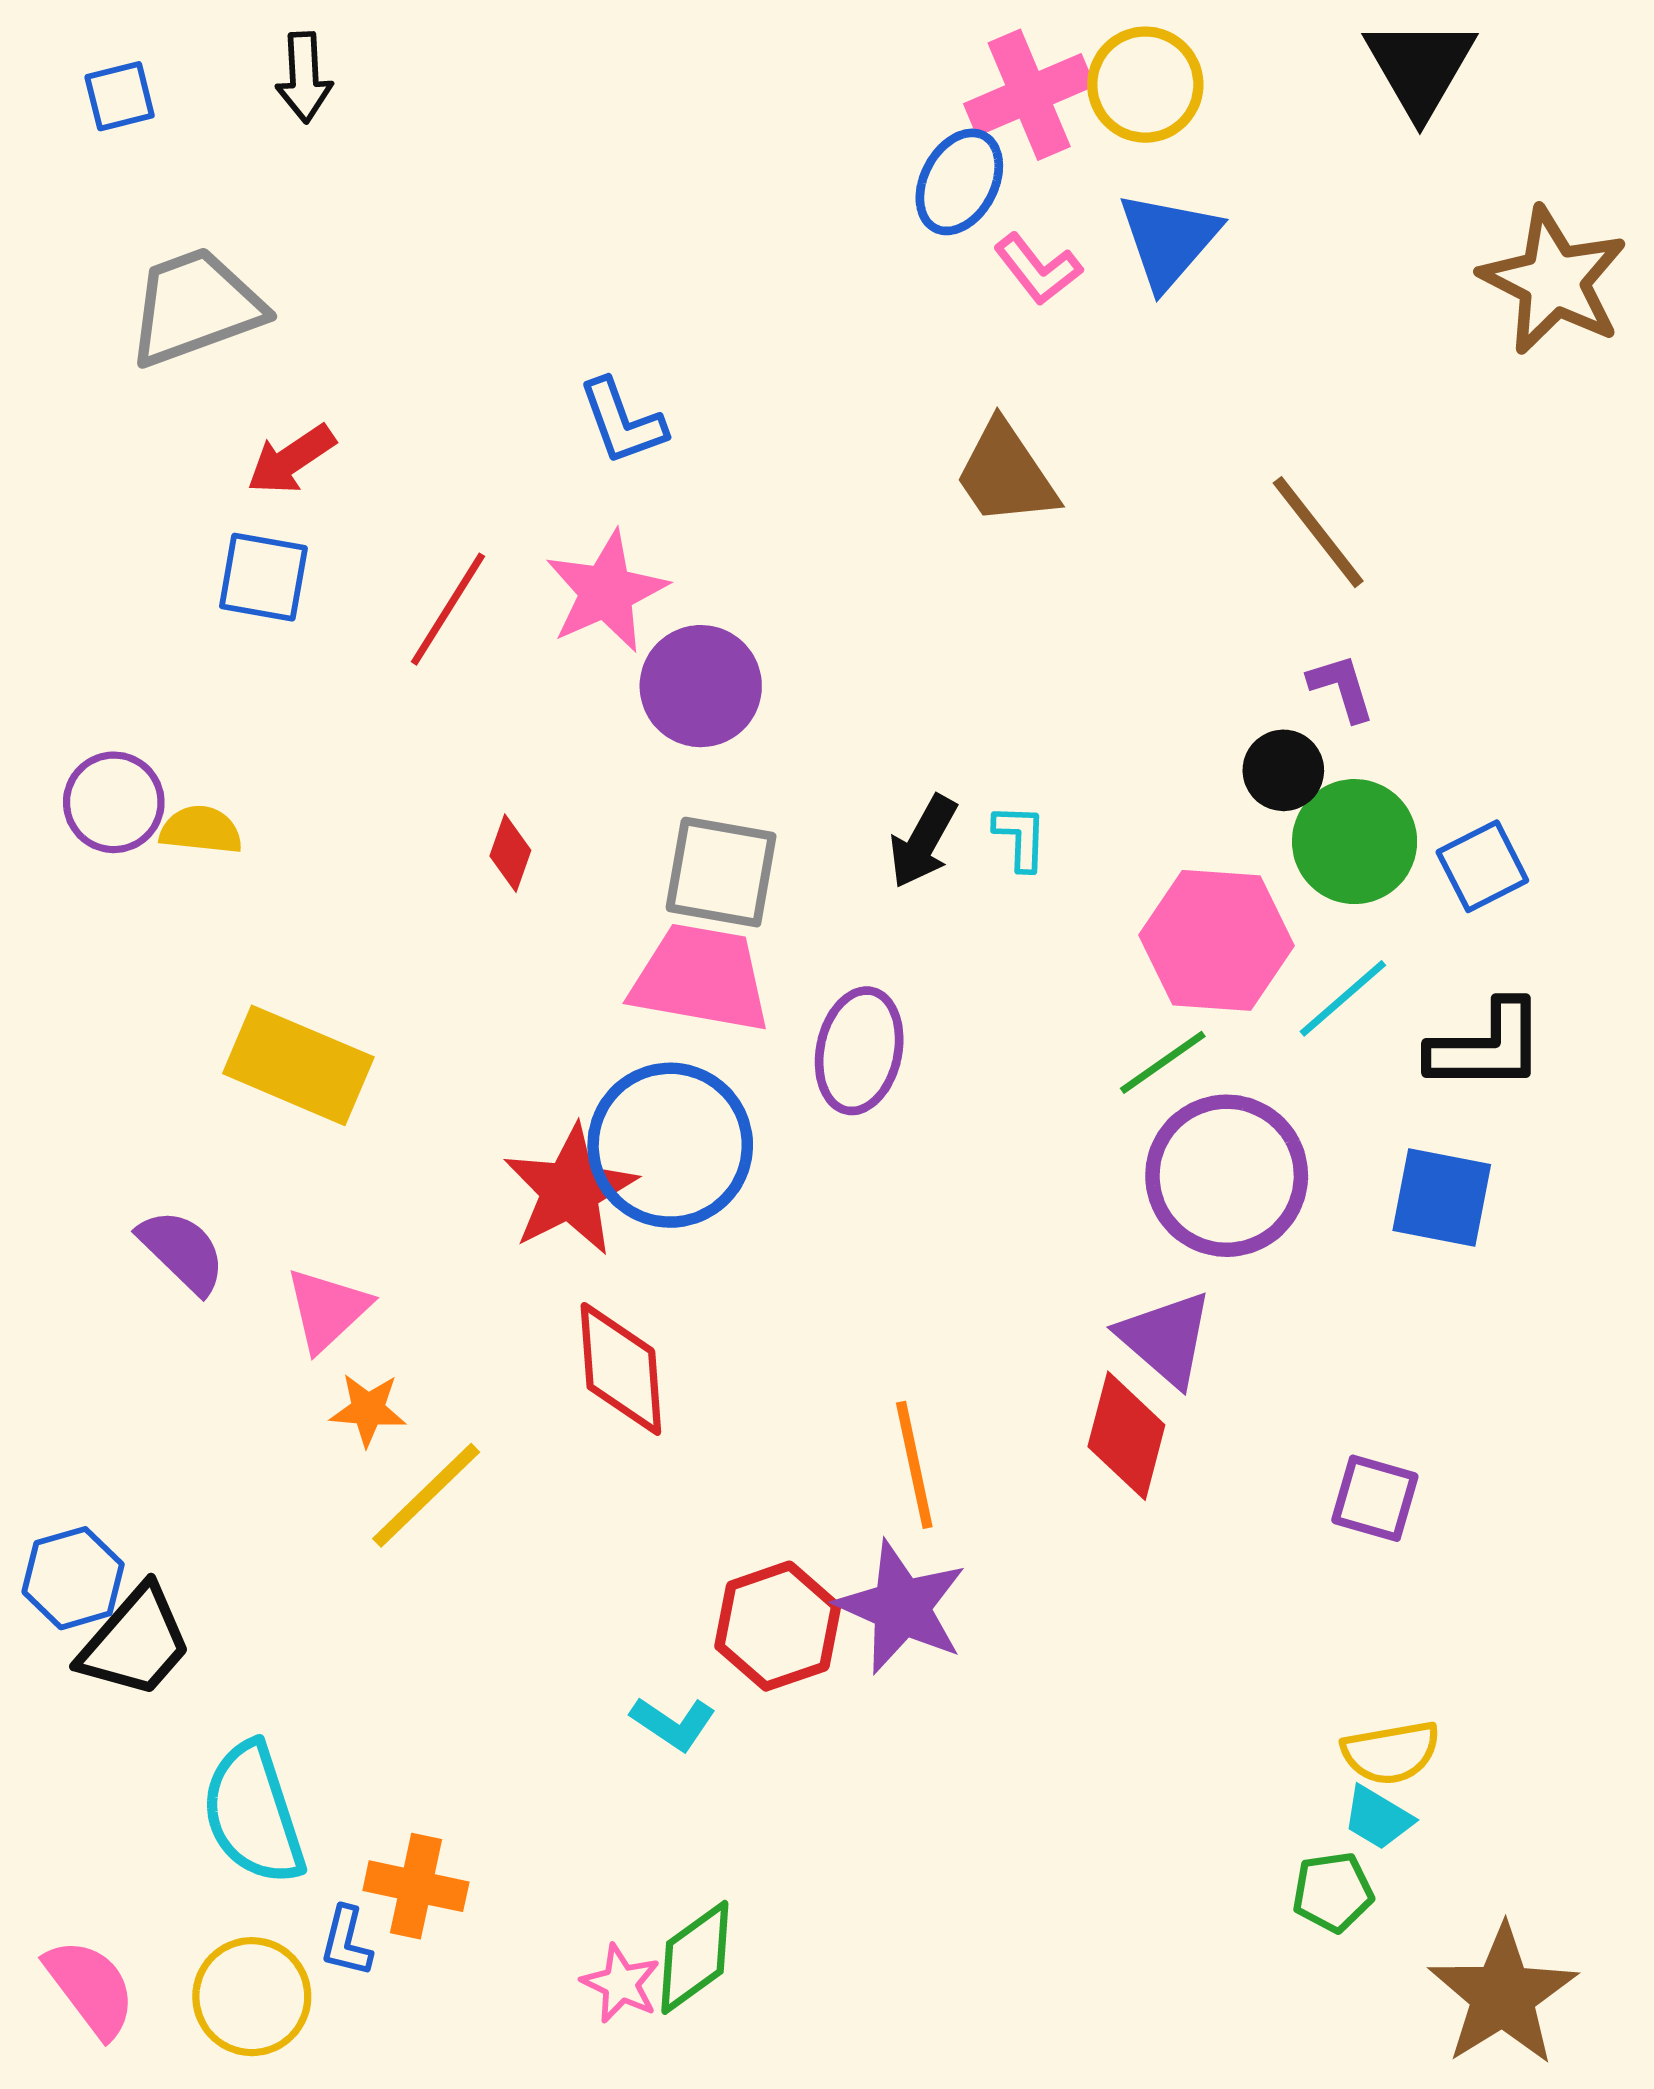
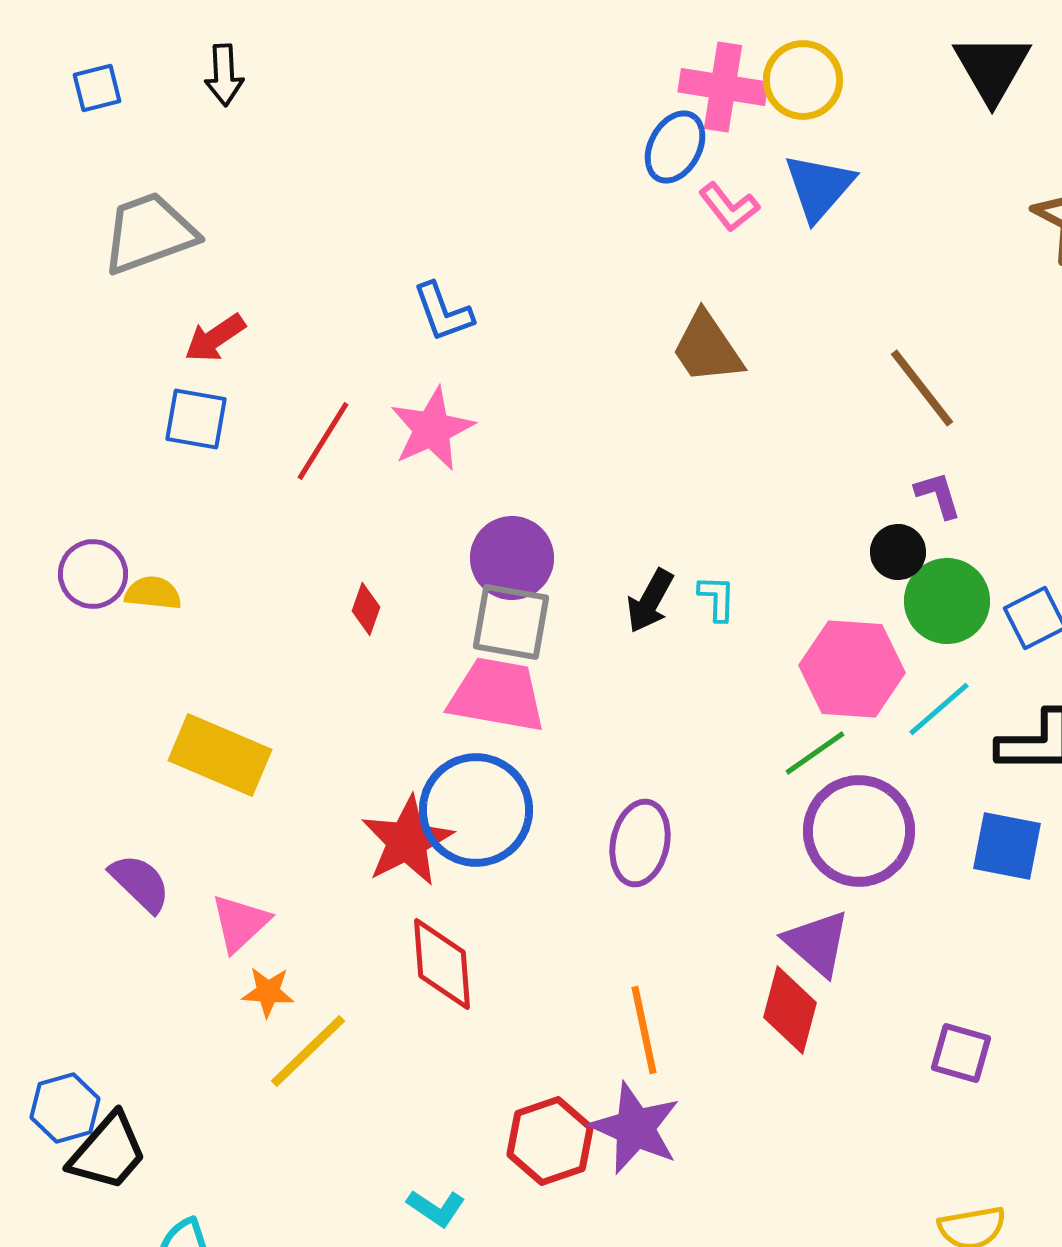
pink cross: (1029, 95) -> (723, 87), turned 32
purple circle: (701, 686) -> (512, 558), moved
purple ellipse: (859, 1051) -> (640, 843), moved
cyan L-shape: (673, 1723) -> (436, 1208), moved

